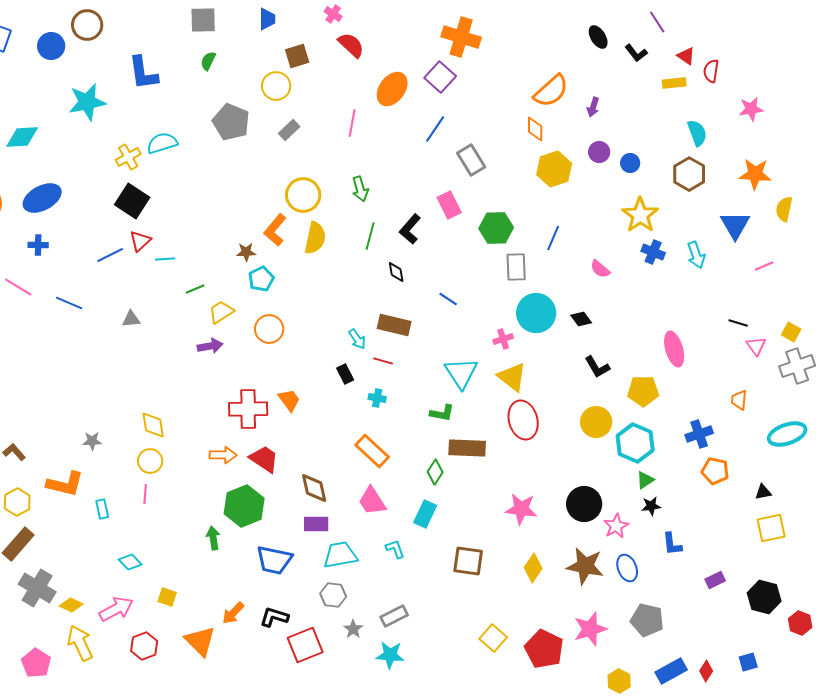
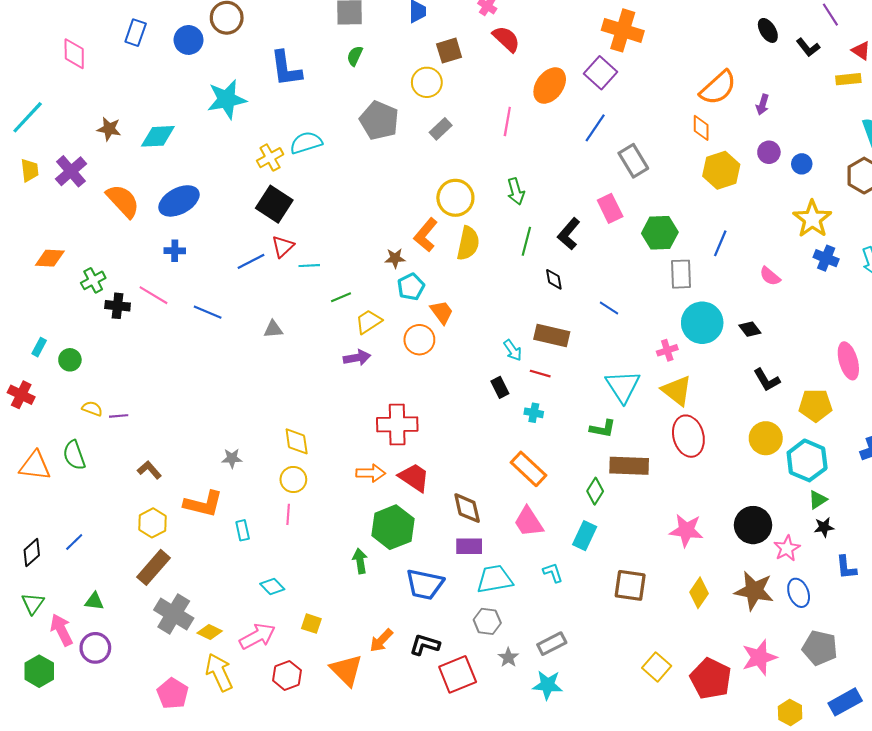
orange trapezoid: (289, 400) -> (442, 312), moved

